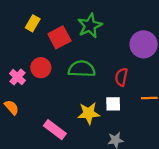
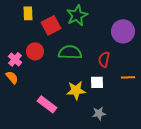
yellow rectangle: (33, 23) -> (28, 13), turned -32
orange semicircle: (12, 107) -> (12, 77), moved

